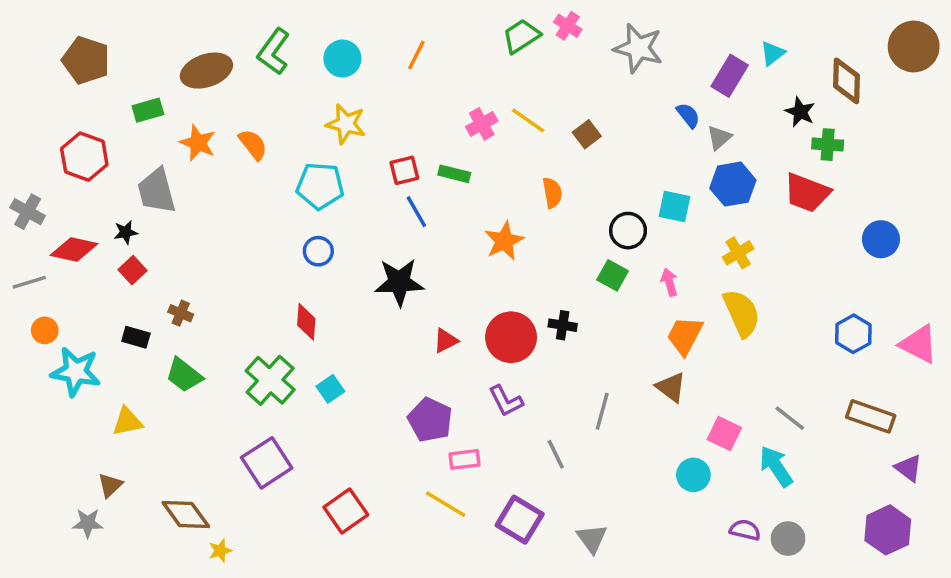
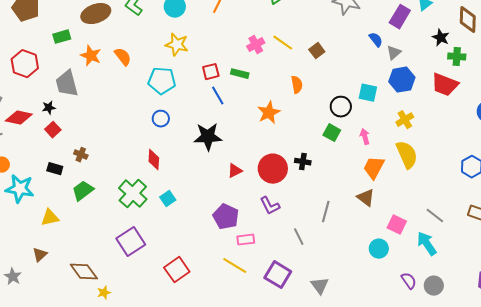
green trapezoid: (184, 375) -> (83, 191), turned 105
gray star: (88, 523) -> (13, 277), moved, turned 30
purple semicircle: (745, 530) -> (409, 281), turned 42

